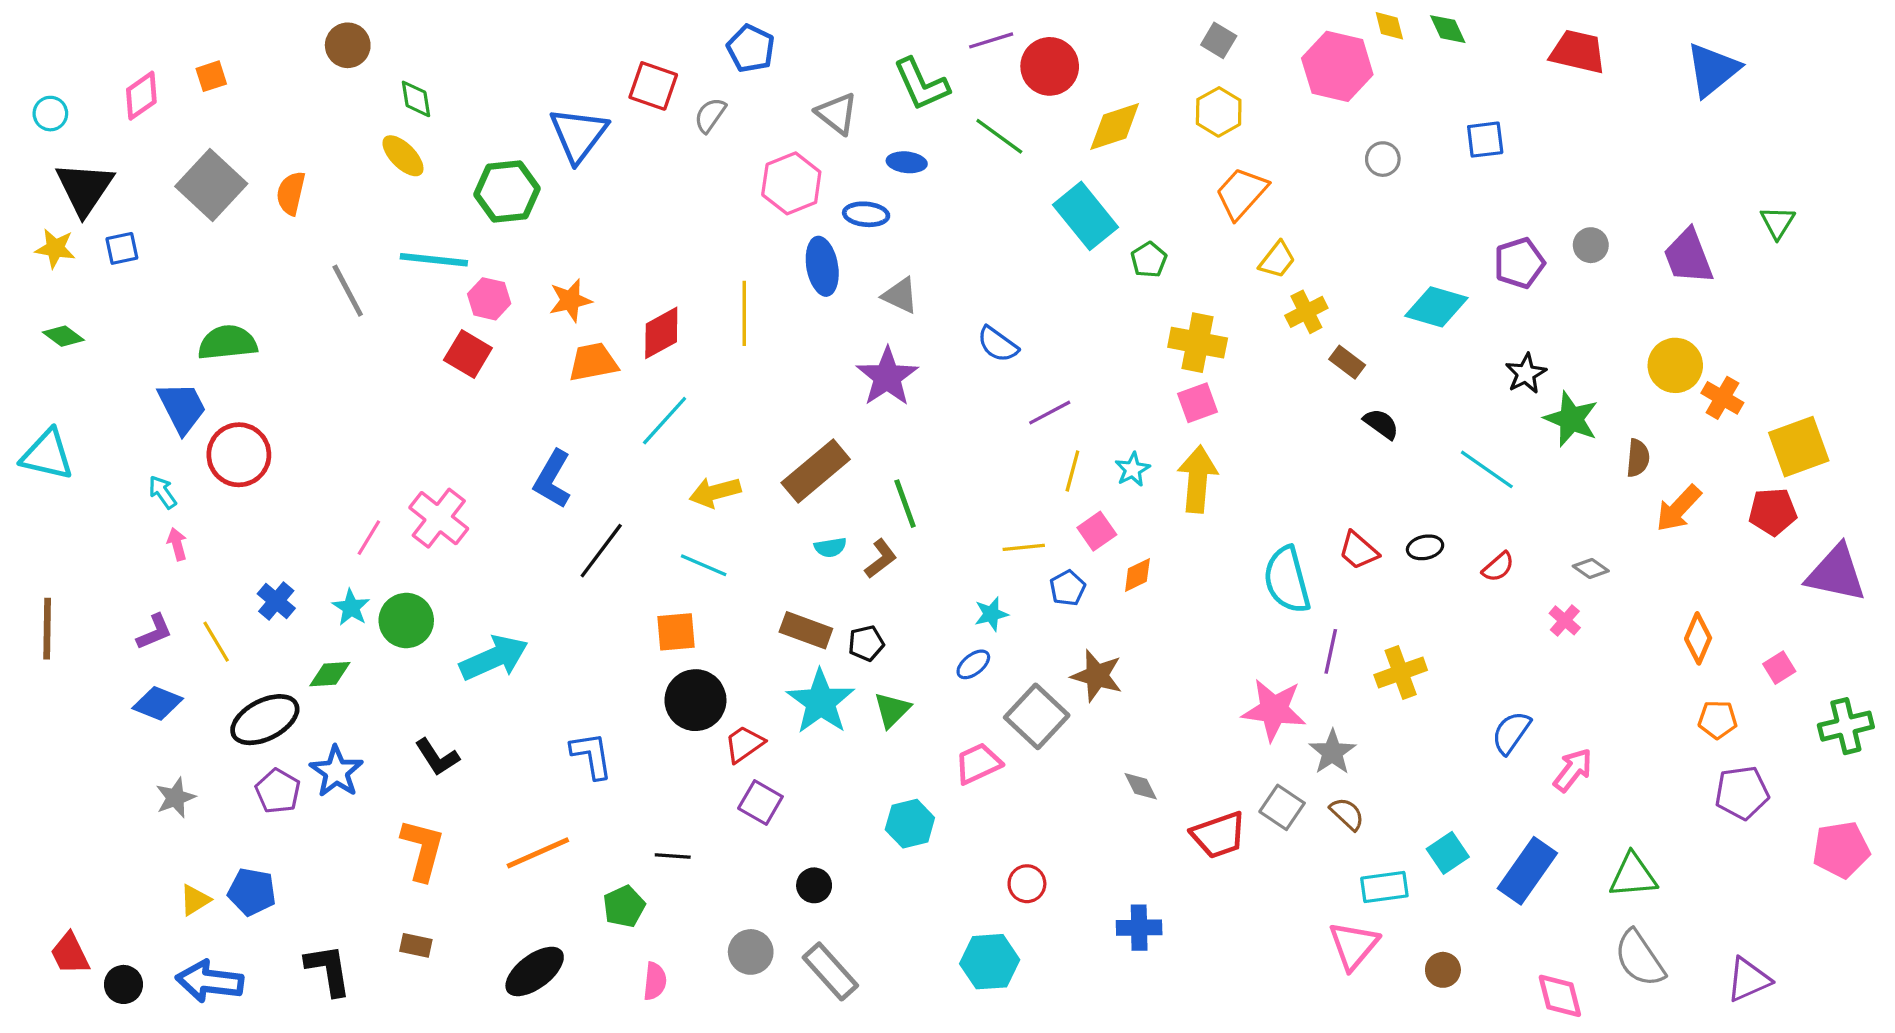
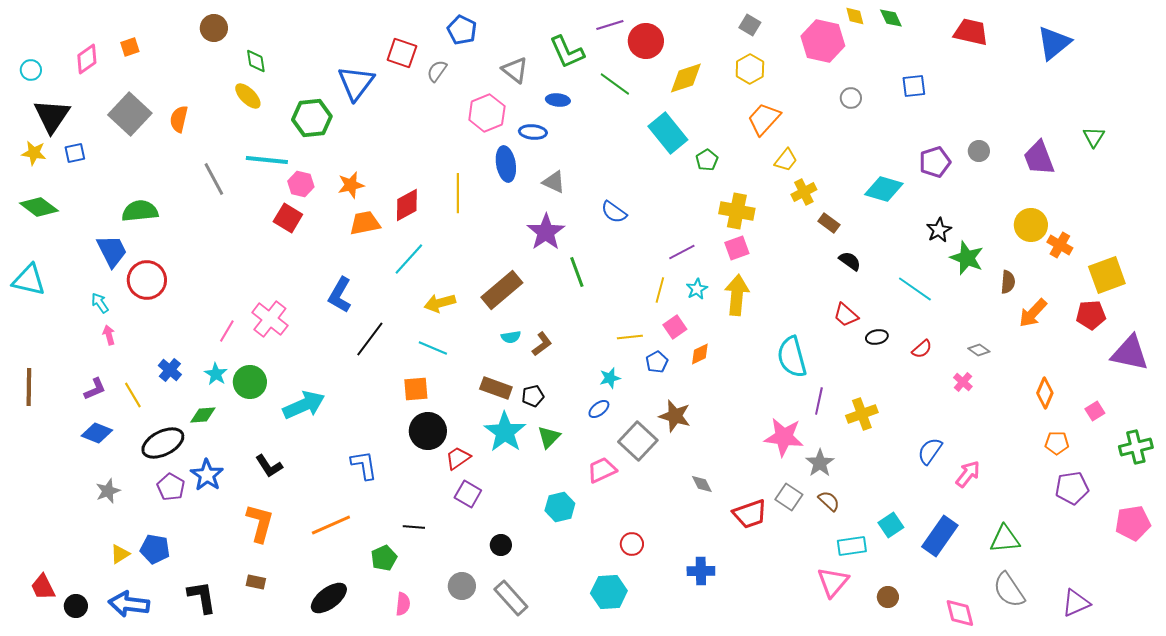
green diamond: (63, 336) -> (39, 207), size x1.5
purple line: (1050, 413) -> (682, 252), moved
green line: (905, 504) -> (577, 272), moved
red trapezoid: (1358, 551) -> (846, 315), moved

